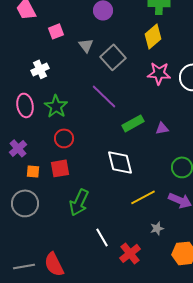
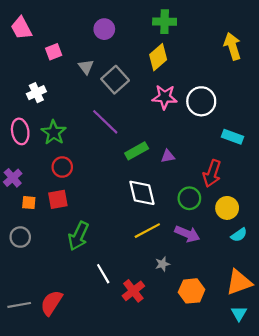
white diamond: (120, 162) -> (142, 193), moved
gray circle: (25, 203) -> (20, 237), size x0.7
red semicircle: (54, 264) -> (51, 303), turned 60

